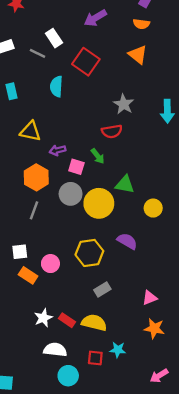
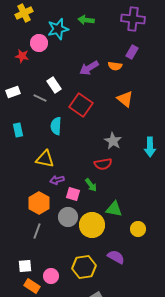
orange semicircle: (141, 24) -> (115, 66), moved
yellow triangle: (30, 131) -> (45, 159), moved

